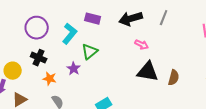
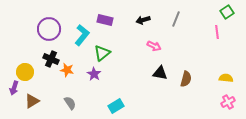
black arrow: (131, 19) -> (143, 20), size x0.6
purple star: (74, 69) -> (94, 74), moved
black triangle: (148, 72) -> (160, 73), size x0.7
orange star: (50, 79) -> (67, 70), moved

